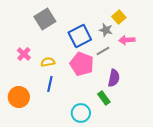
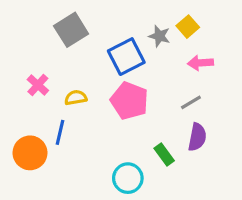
gray star: (106, 30) -> (159, 36), moved
gray line: (103, 51) -> (191, 102), moved
purple semicircle: (114, 78) -> (197, 137), moved
blue line: (50, 84) -> (60, 132), moved

